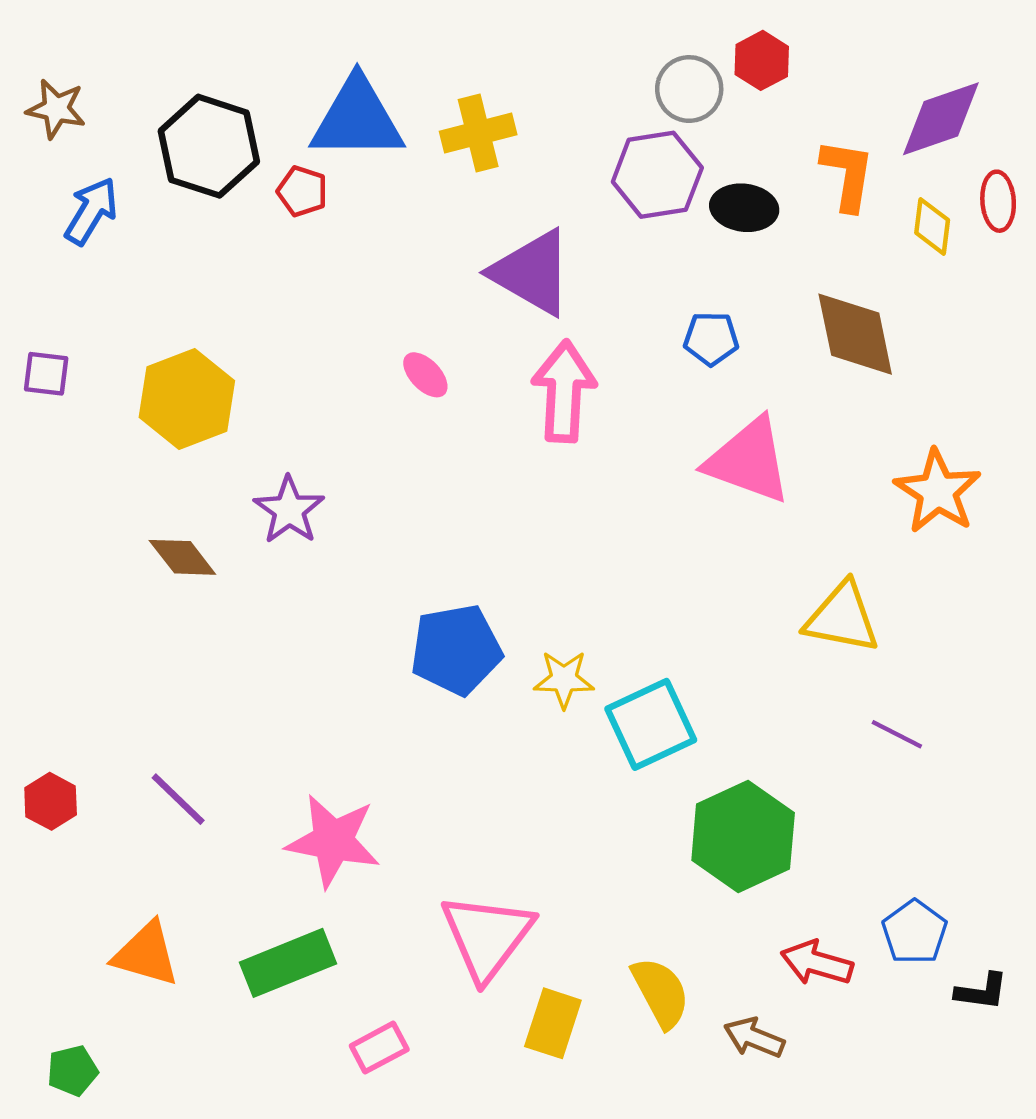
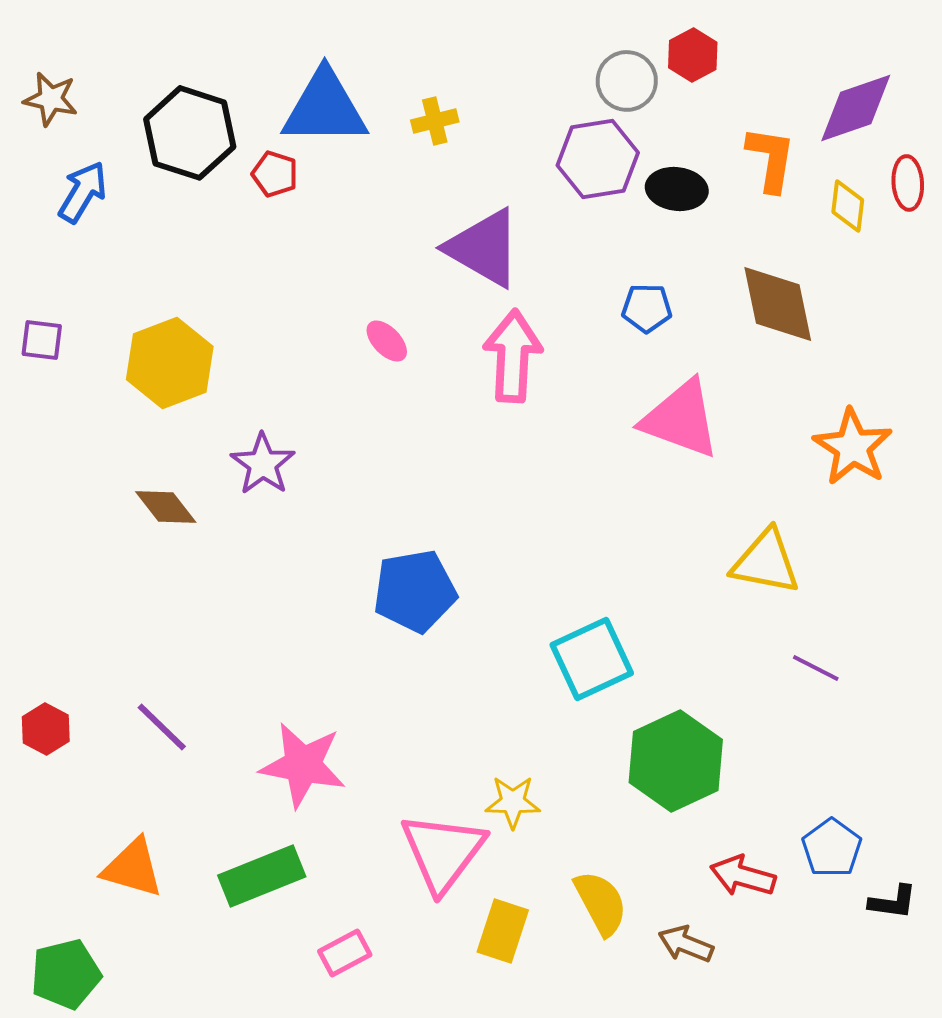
yellow cross: (478, 133) -> (435, 121), size x0.7
yellow star: (564, 679) -> (513, 802), moved
green pentagon: (73, 1071) -> (66, 974), size x1.5

